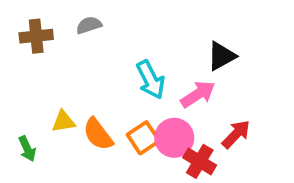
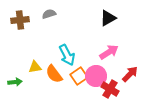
black triangle: (221, 56) -> (108, 18), moved
cyan arrow: (151, 80) -> (67, 55), moved
green arrow: (27, 149) -> (15, 82), turned -72

